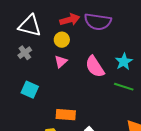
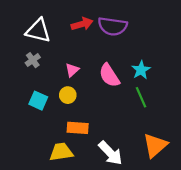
yellow circle: (62, 40) -> (68, 95), moved
green line: (124, 87) -> (141, 97), turned 48

